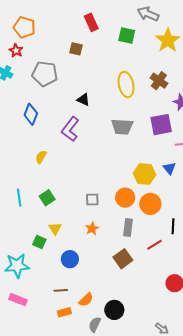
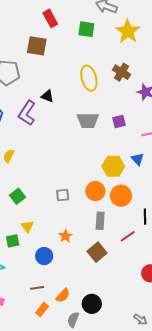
brown square: (76, 49) -> (37, 46), size x1.5
purple square: (161, 125) -> (119, 122), moved, size x0.6
purple L-shape: (70, 129) -> (27, 113), moved
orange star: (92, 229) -> (65, 236), moved
green square: (39, 242) -> (13, 241), turned -32
orange rectangle: (64, 312) -> (42, 309), turned -32

